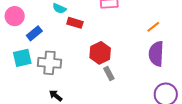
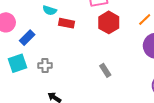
red hexagon: (100, 53) -> (109, 22), moved
gray cross: (49, 63) -> (45, 66), size x0.6

